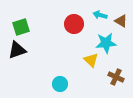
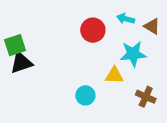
green square: (21, 27) -> (15, 45), moved
yellow triangle: (91, 60) -> (114, 75), turned -42
cyan circle: (60, 84) -> (85, 95), moved

